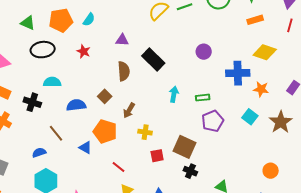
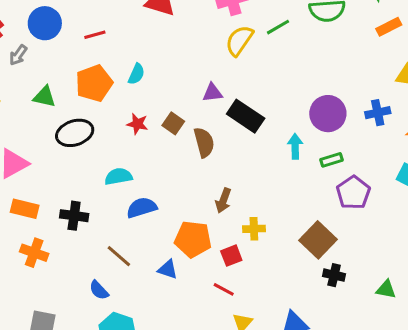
purple triangle: (122, 40) -> (212, 93), moved
purple circle: (204, 52) -> (328, 114), moved, size x1.5
blue cross: (238, 73) -> (378, 113), size x0.7
cyan semicircle: (52, 82) -> (118, 177), moved
cyan arrow: (174, 94) -> (295, 146), moved
brown square: (105, 96) -> (173, 123), moved
brown square: (184, 147) -> (318, 240), turned 30
blue semicircle: (39, 153) -> (99, 290), turned -104
red square: (157, 156) -> (231, 256), moved

